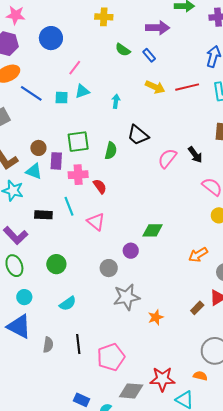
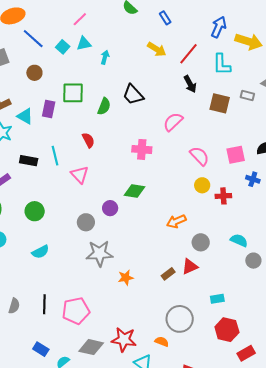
blue rectangle: (149, 55) -> (165, 18), moved
red line: (187, 87) -> (188, 54), turned -45
cyan square: (62, 98) -> (63, 47), turned 32
cyan arrow: (116, 101) -> (105, 57), moved
brown circle: (38, 148) -> (34, 73), moved
black arrow: (195, 155) -> (190, 84), moved
pink semicircle: (167, 158) -> (173, 122), moved
pink cross: (78, 175) -> (142, 149), moved
black line: (78, 344) -> (44, 304), moved
gray semicircle: (48, 345) -> (14, 306), moved

